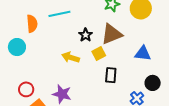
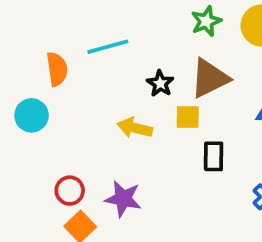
yellow square: (99, 54) -> (188, 117), turned 32
red circle: (26, 89) -> (70, 191), moved

